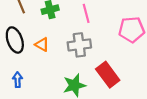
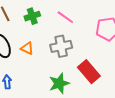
pink line: (86, 13) -> (65, 17), turned -36

